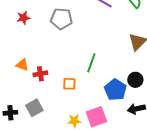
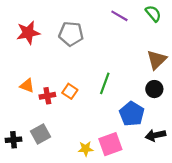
red star: (23, 18) -> (28, 33), size x1.5
black circle: (135, 80) -> (154, 89), moved
orange square: (69, 84) -> (70, 91), moved, turned 32

